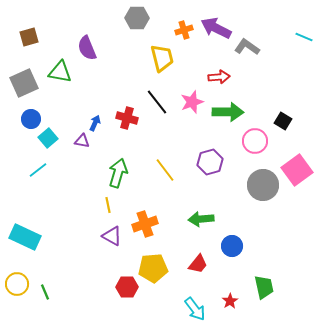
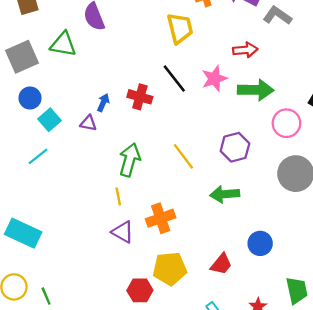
green arrow: (201, 219) -> (225, 194), moved

